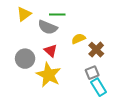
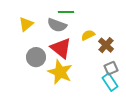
yellow triangle: (24, 14) -> (26, 24), moved
red triangle: (51, 51) -> (61, 48), size x1.6
gray square: (92, 73) -> (111, 68), moved

